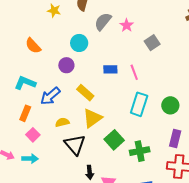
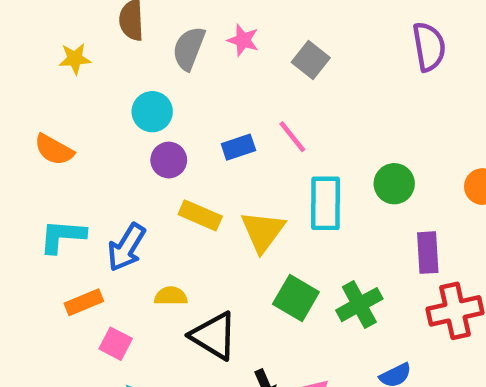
purple circle: (66, 65) -> (169, 160), moved
orange rectangle: (25, 113) -> (84, 302), turned 63
yellow triangle: (92, 118) -> (263, 231), moved
yellow semicircle: (62, 122) -> (171, 296), turned 32

